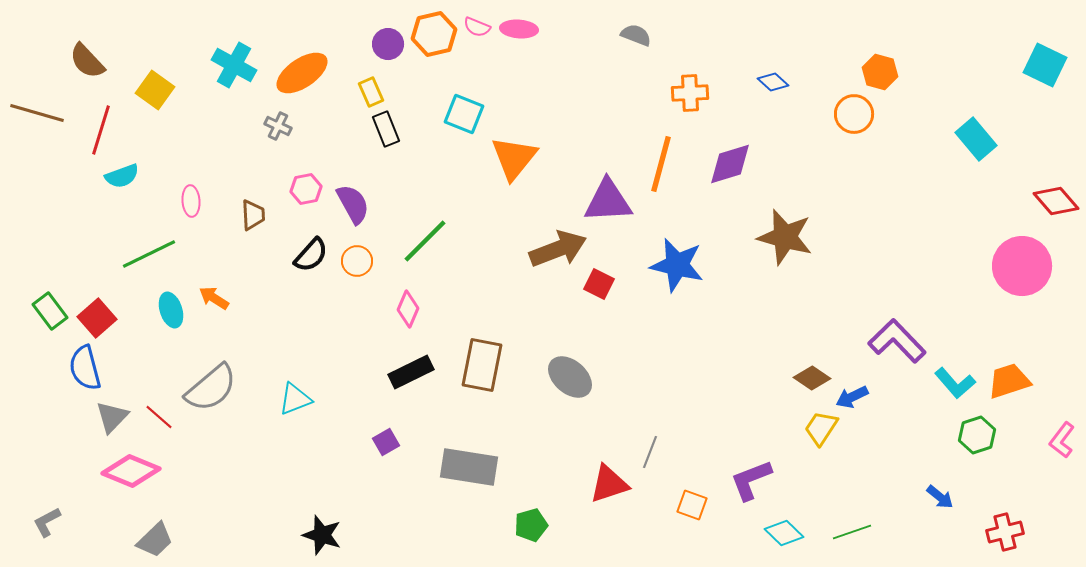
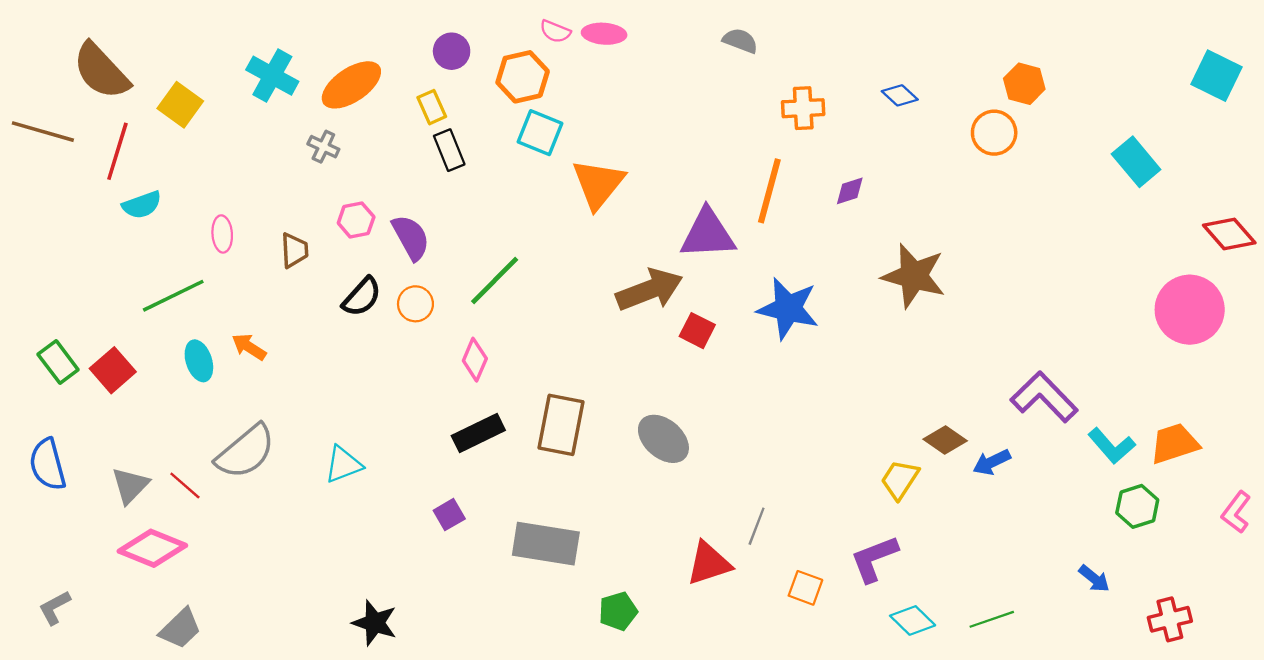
orange hexagon: (434, 34) -> (523, 77), moved
brown semicircle: (87, 61) -> (101, 71), size x1.4
purple diamond: (730, 164) -> (850, 191), size x0.6
blue semicircle: (85, 368) -> (48, 464), moved
yellow trapezoid: (821, 428) -> (900, 480), moved

